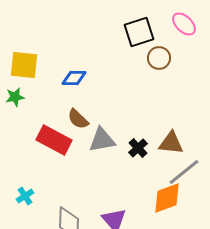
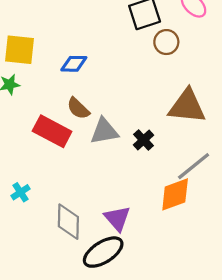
brown triangle: (171, 143) -> (187, 106), moved, size x1.4

